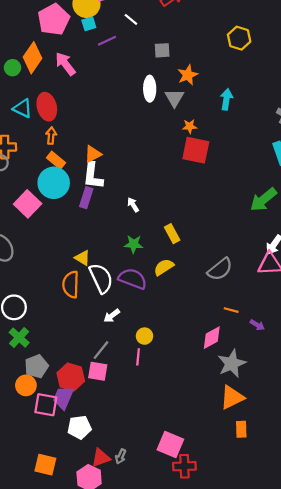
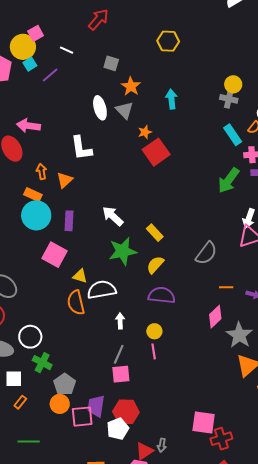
gray square: (162, 50) -> (111, 63), moved, turned 35
pink arrow: (65, 64) -> (28, 126), moved, turned -30
orange arrow: (51, 136) -> (42, 172), moved
red square: (196, 150) -> (156, 152), turned -32
white L-shape: (93, 176) -> (81, 148), moved
pink square: (28, 204) -> (55, 255), moved
white arrow: (133, 205) -> (113, 216), size x1.6
green star: (134, 244) -> (123, 251), size x1.6
white semicircle: (101, 278) -> (102, 290), turned -60
purple semicircle: (133, 279) -> (162, 295), moved
white arrow: (112, 316) -> (120, 321), turned 140
red hexagon: (71, 377) -> (126, 412), moved

